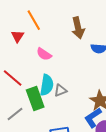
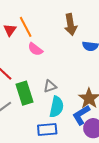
orange line: (34, 20) -> (26, 27), moved
cyan semicircle: (47, 85) -> (57, 107), moved

